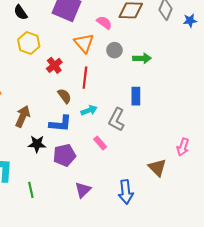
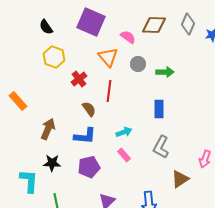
cyan arrow: (89, 110) -> (124, 132), moved
gray L-shape: (117, 120) -> (161, 147), moved
black star: (37, 144) -> (52, 163), moved
brown triangle: (157, 167) -> (180, 179), turned 42

